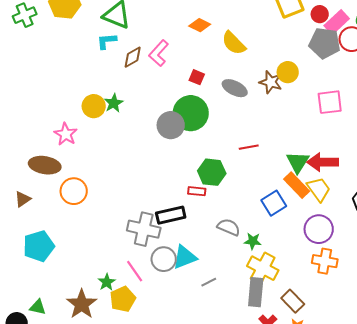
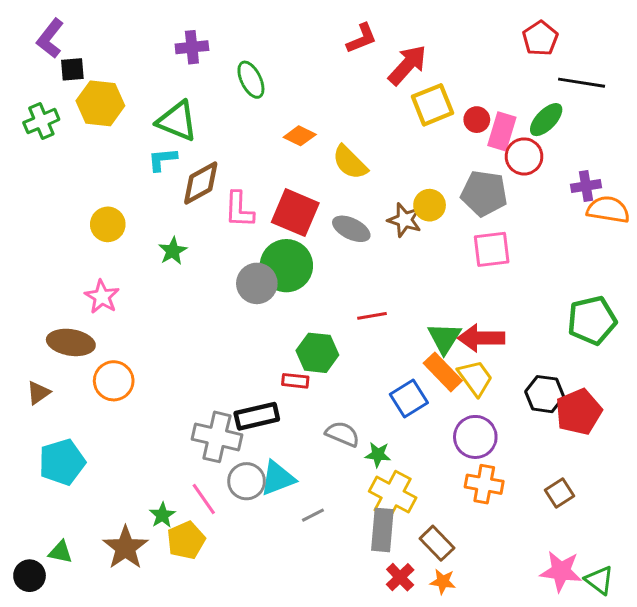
pink rectangle: (337, 22) -> (502, 131), turned -30
gray pentagon: (325, 43) -> (484, 193), moved
pink L-shape: (159, 53) -> (239, 210), moved, turned -40
brown diamond: (133, 57) -> (201, 183), size x1.4
red square: (197, 77) -> (295, 213), size x2.0
yellow circle: (94, 106) -> (108, 224), moved

